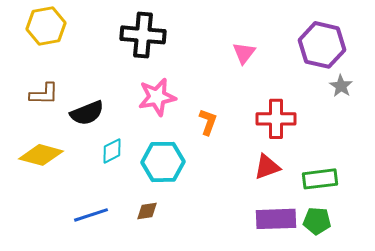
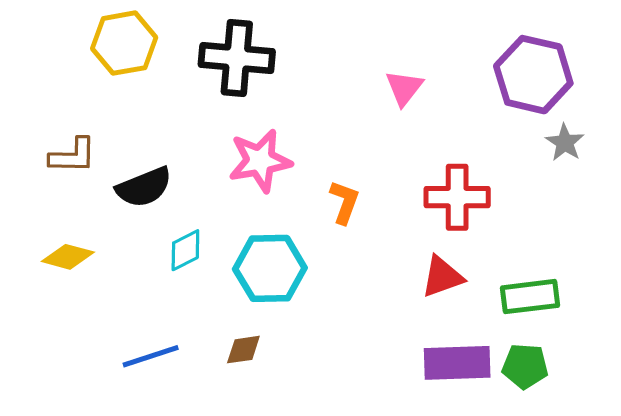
yellow hexagon: (46, 26) -> (124, 43), moved
yellow diamond: (41, 155) -> (68, 257), size x0.7

